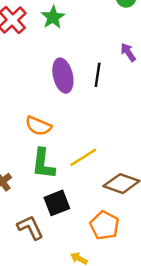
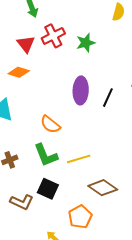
green L-shape: (43, 164) -> (46, 155), turned -44
black square: (57, 203) -> (48, 189), turned 30
brown L-shape: (30, 227) -> (22, 202), turned 125

